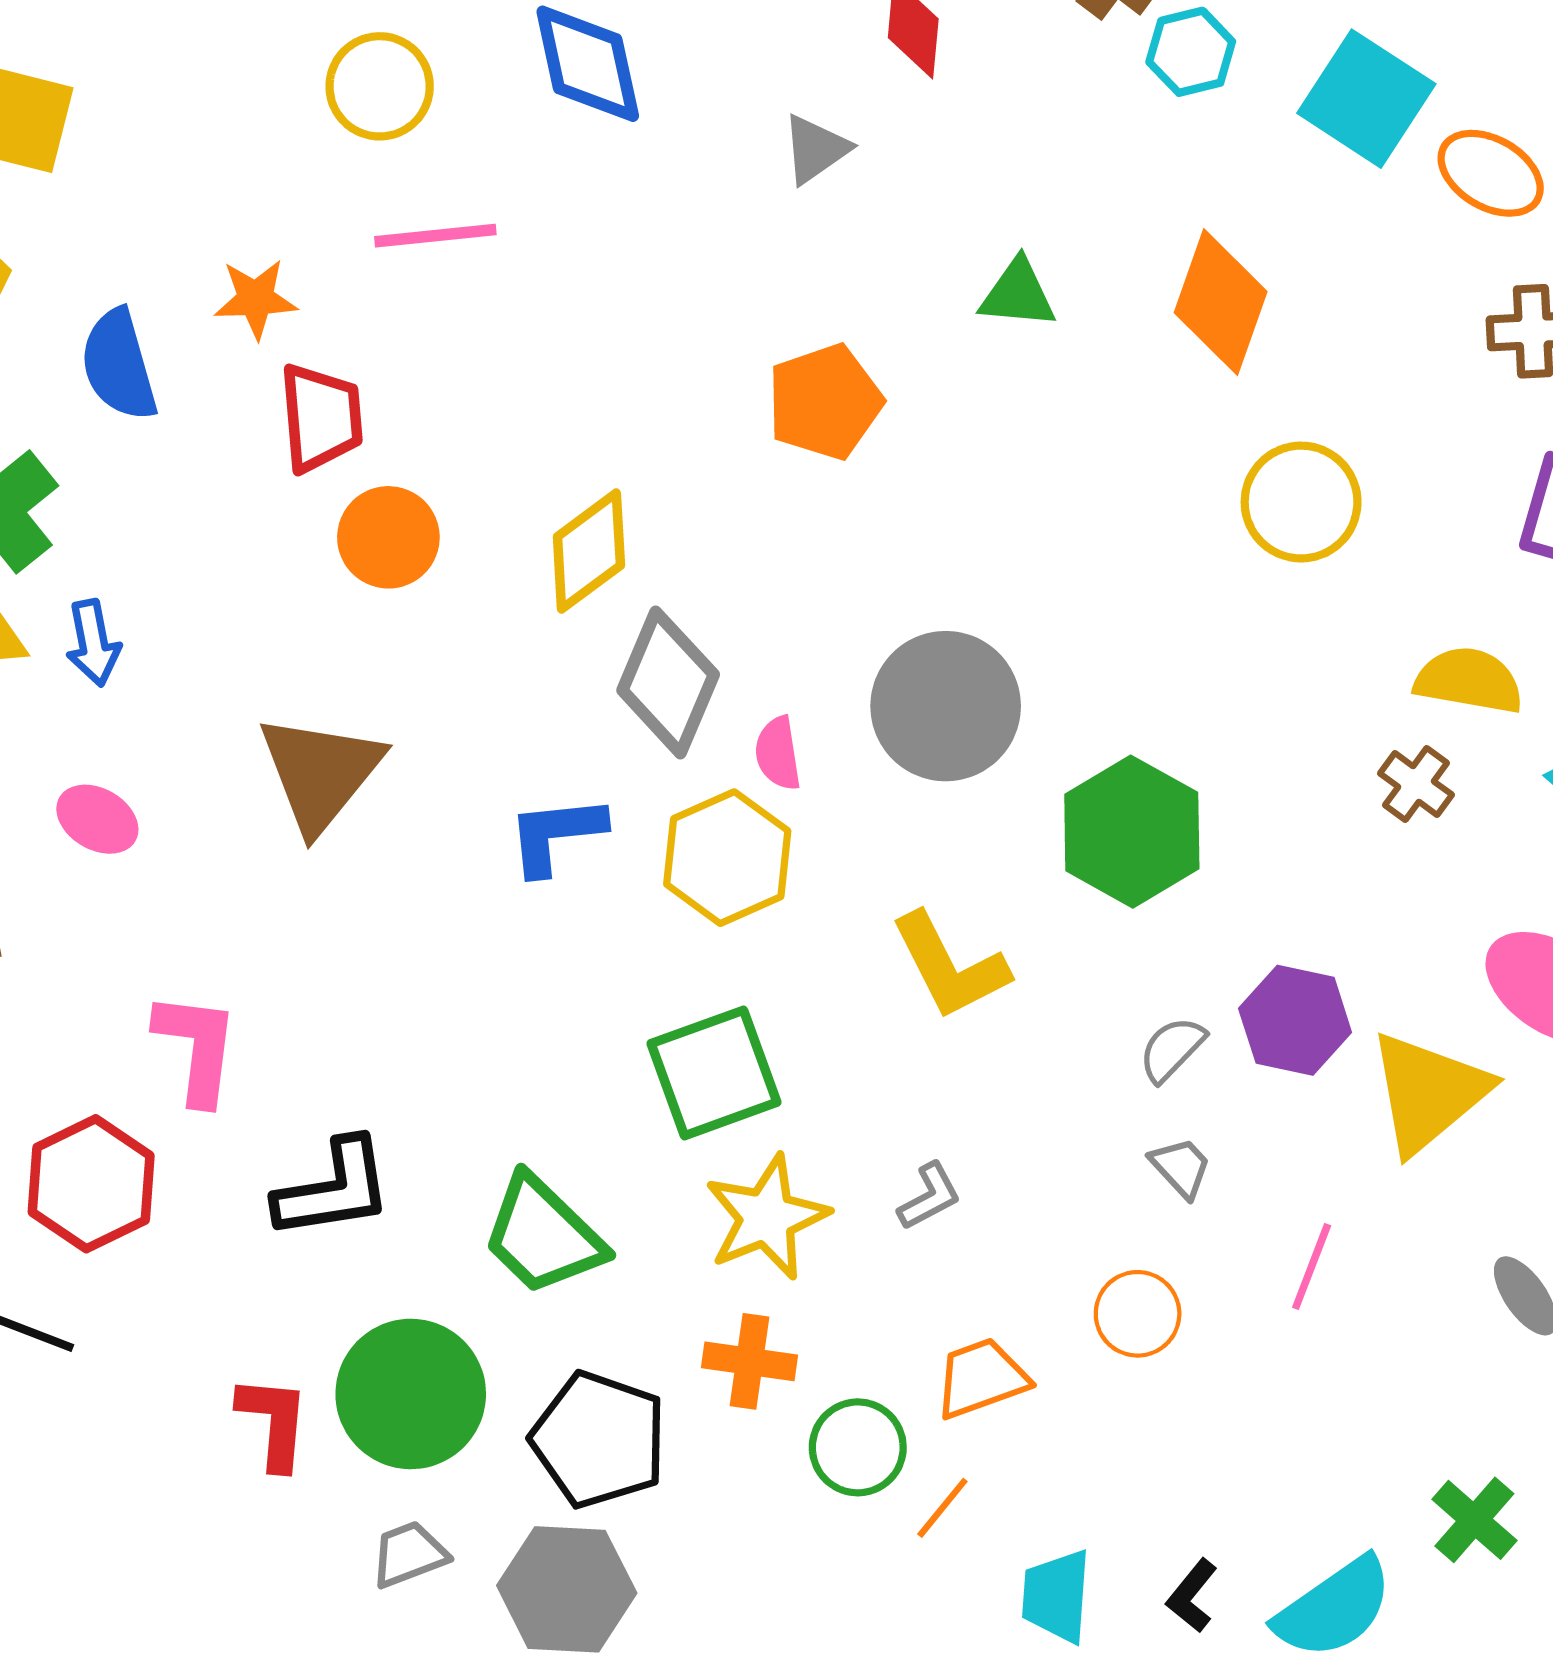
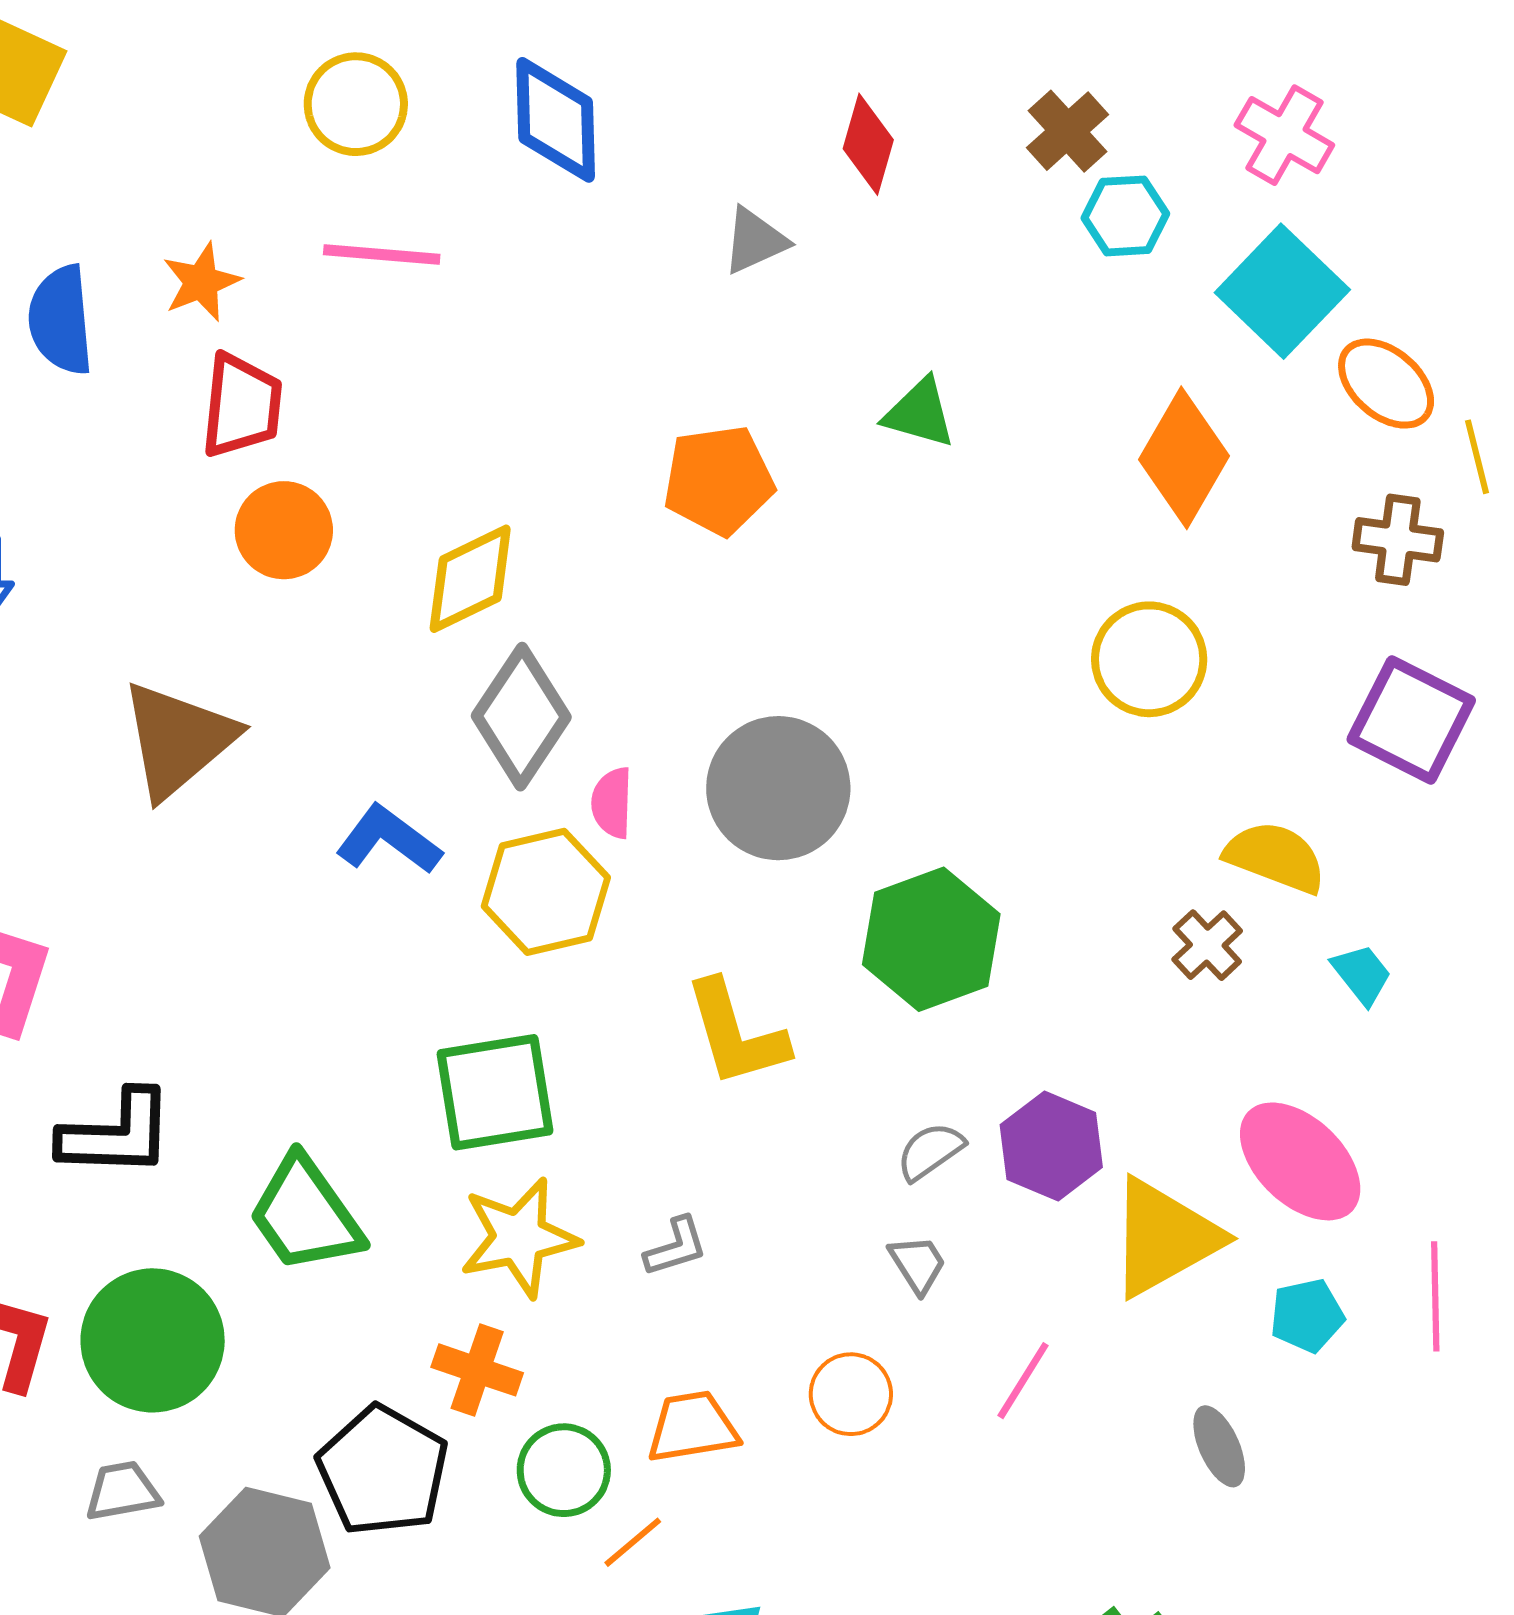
orange star: (256, 299) -> (201, 282), turned -30
orange diamond: (1221, 302) -> (1184, 458), moved
blue L-shape: (556, 835) -> (389, 840), turned 32
black pentagon: (599, 1440) -> (383, 1471), moved

